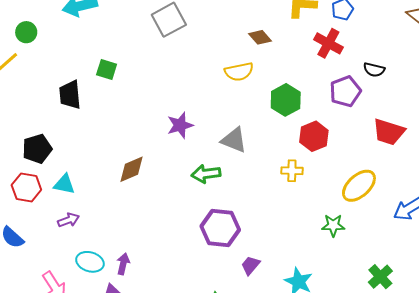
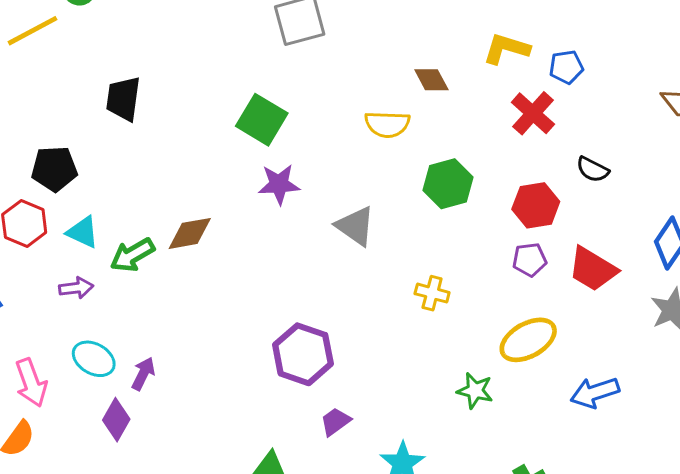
green square: (107, 70) -> (262, 120), moved, size x1.5
purple pentagon: (345, 91) -> (530, 260), moved, size x0.7
red hexagon: (314, 136) -> (536, 205), moved
green arrow: (206, 174) -> (132, 255), moved, turned -36

